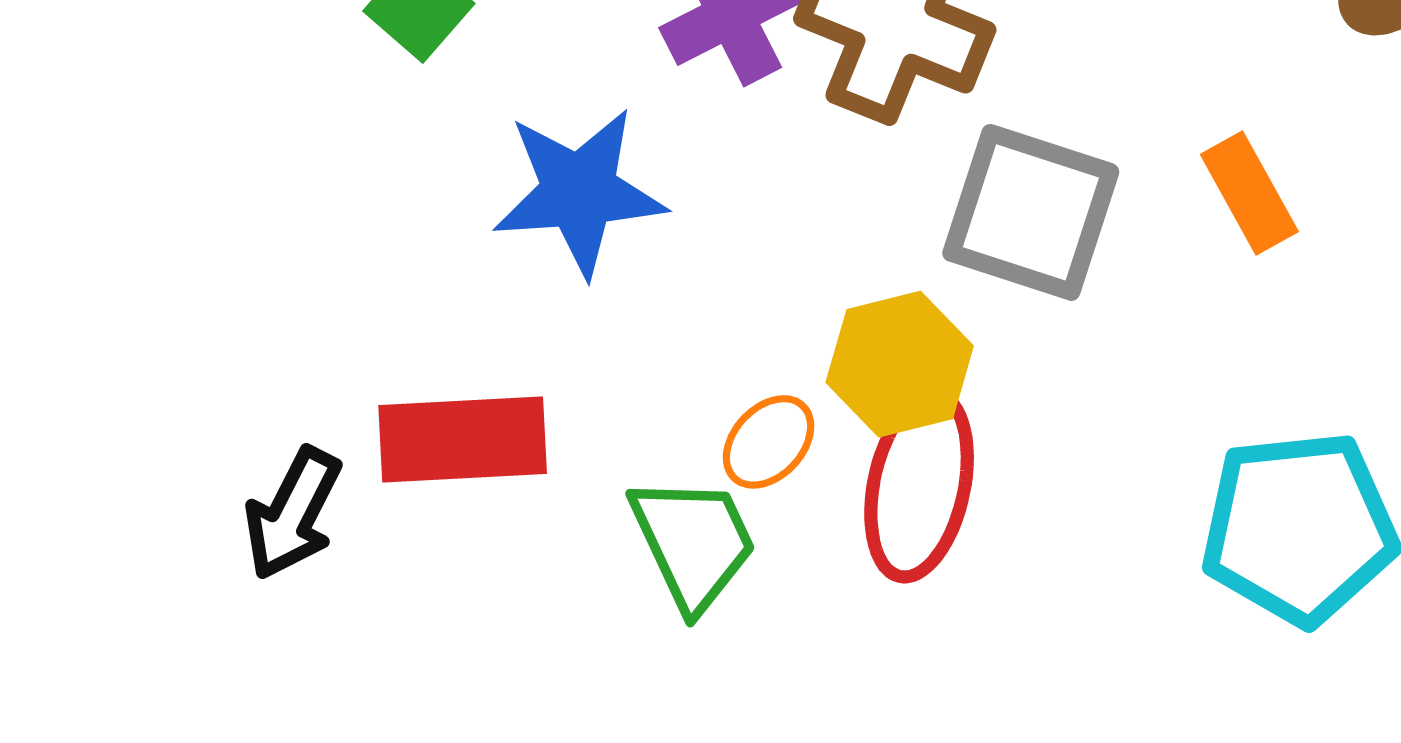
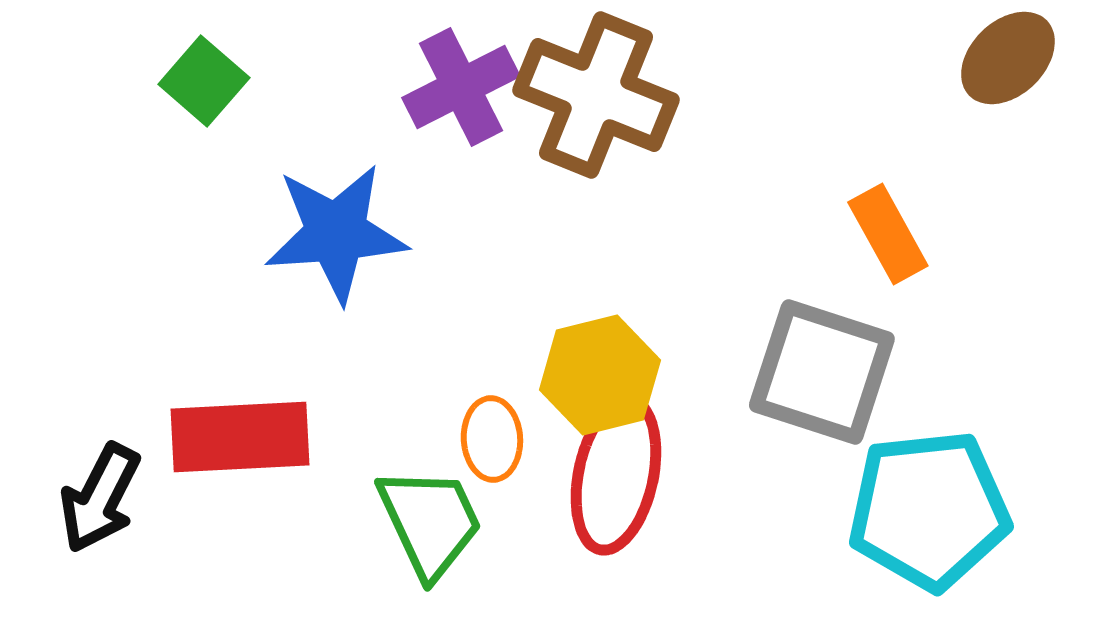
gray square: (1031, 212) -> (822, 372), moved
orange ellipse: (769, 442) -> (492, 439), turned -46

